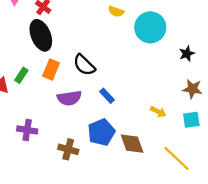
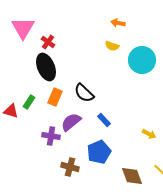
purple semicircle: (69, 98) -> (71, 122), turned 150
purple cross: (27, 130) -> (51, 136), moved
brown diamond: (132, 144) -> (132, 176), moved

